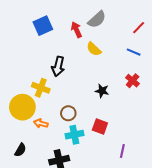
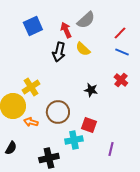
red line: (139, 28) -> (120, 33), moved
black arrow: (58, 66) -> (59, 52), moved
yellow cross: (41, 88) -> (31, 87), turned 36
brown circle: (68, 113) -> (58, 112), size x1.5
cyan cross: (74, 135) -> (74, 140), moved

